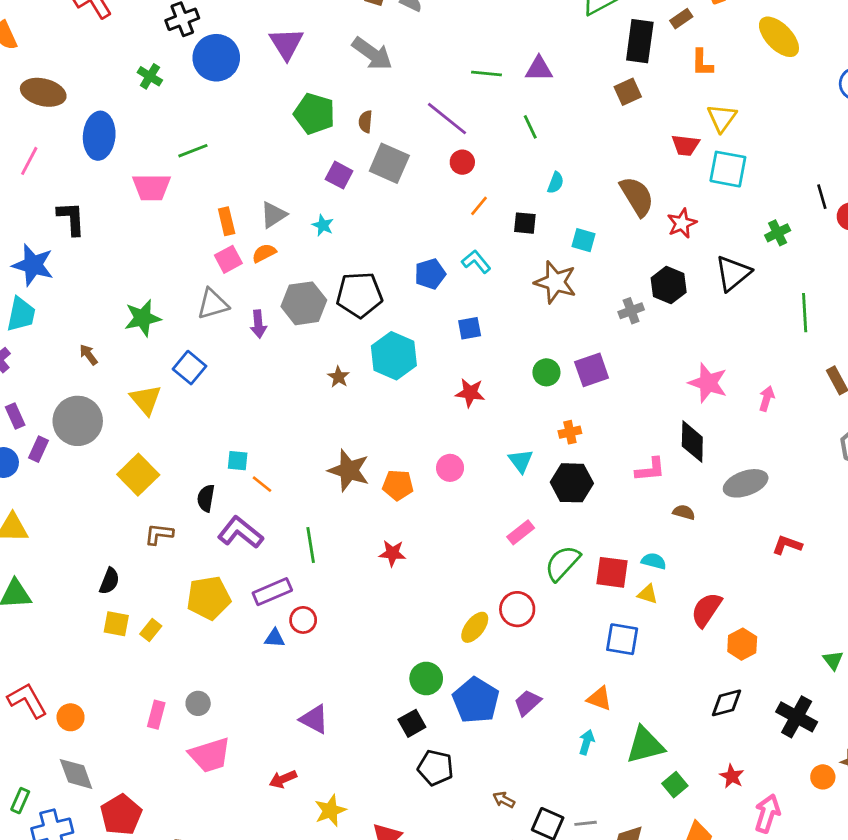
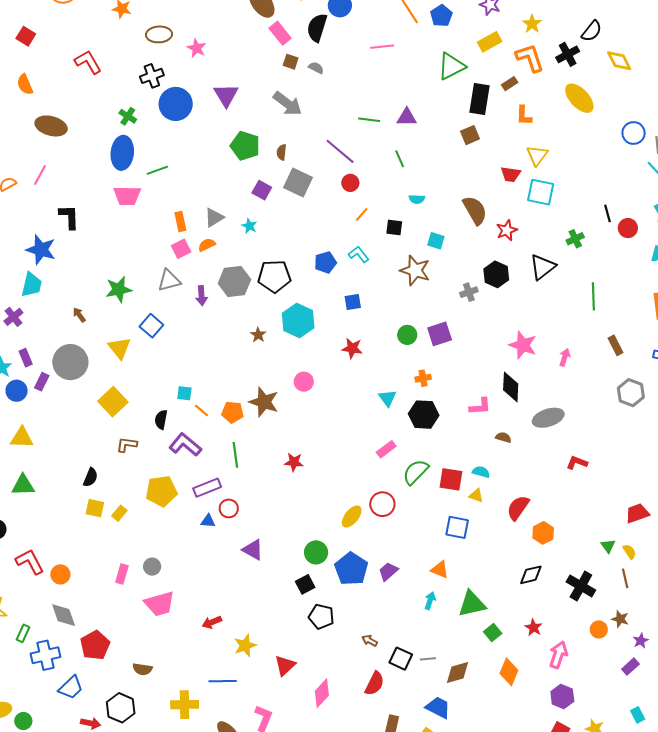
blue ellipse: (99, 136) -> (122, 153), moved
cyan semicircle: (556, 183) -> (417, 199), turned 70
pink circle: (450, 468) -> (304, 382), moved
orange pentagon: (398, 485) -> (232, 412), moved
purple triangle: (314, 719) -> (253, 550), moved

